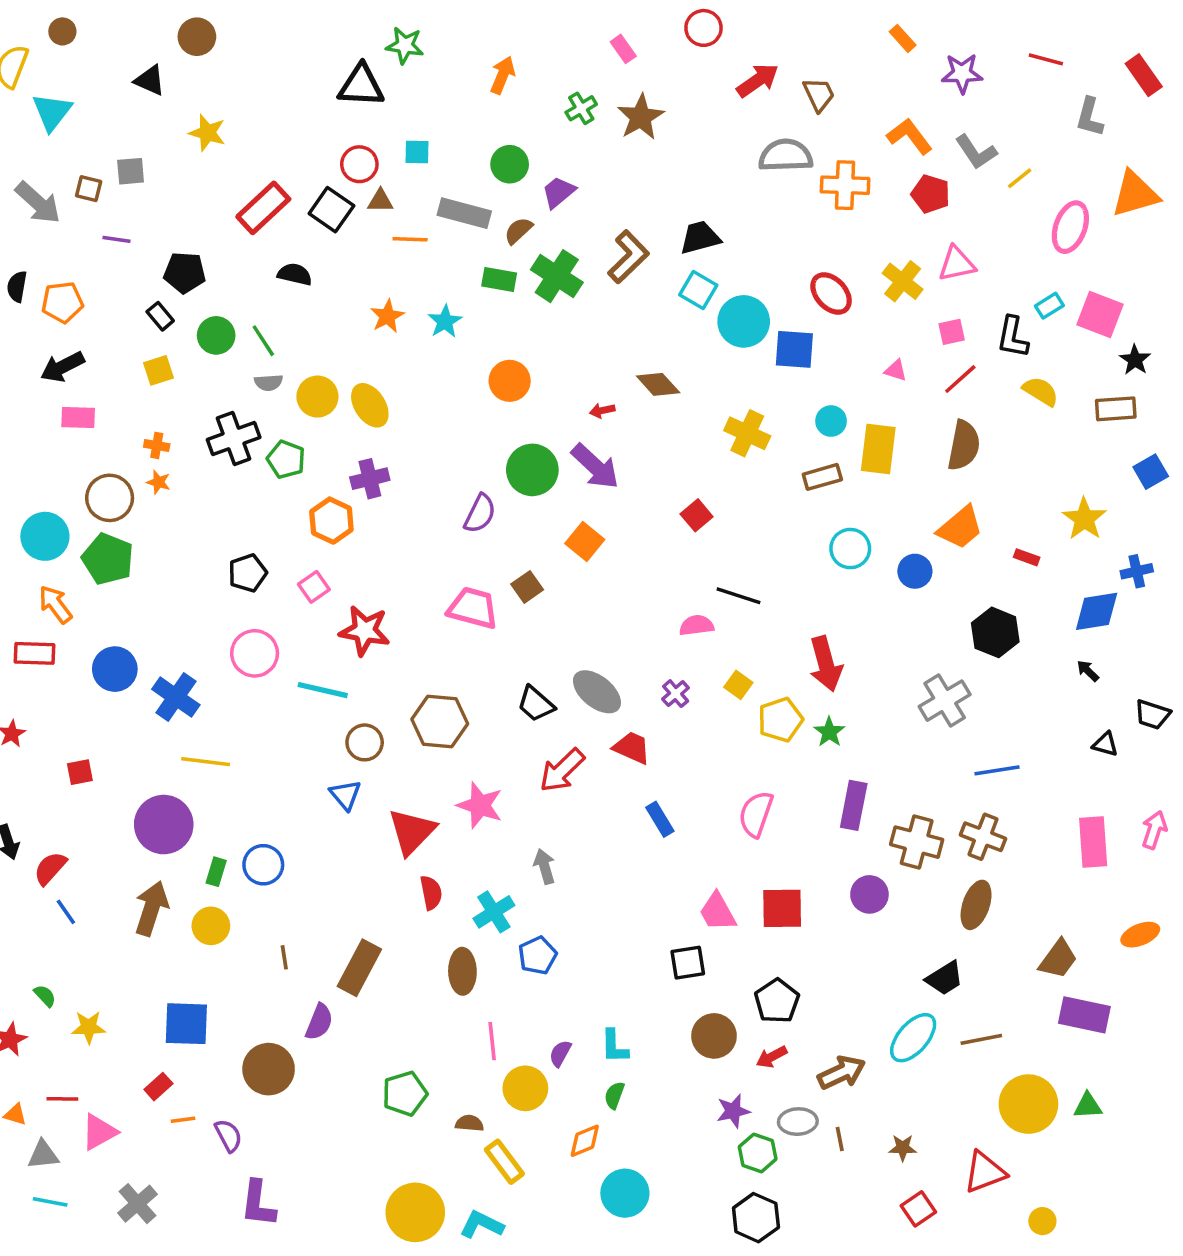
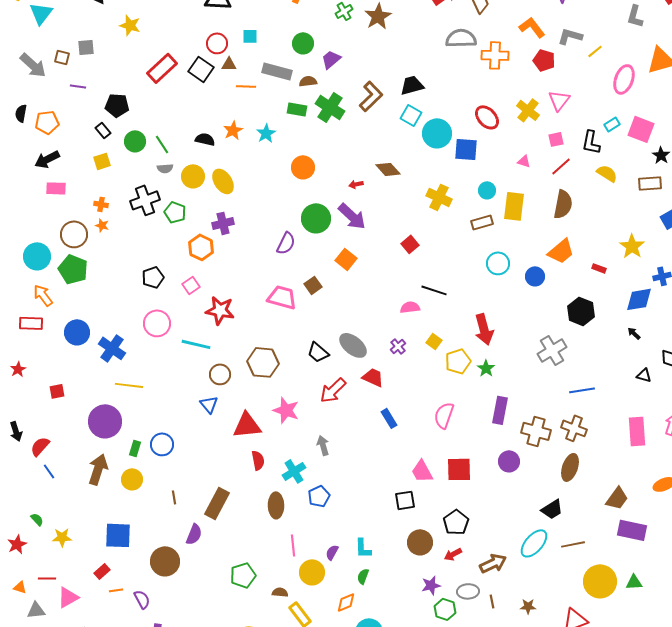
gray L-shape: (976, 152) -> (570, 36), turned 140
brown semicircle: (518, 231) -> (308, 81), turned 36
pink triangle: (957, 264) -> (559, 100), turned -40
black semicircle: (295, 274) -> (205, 139), moved
red triangle: (412, 832) -> (247, 425), turned 40

